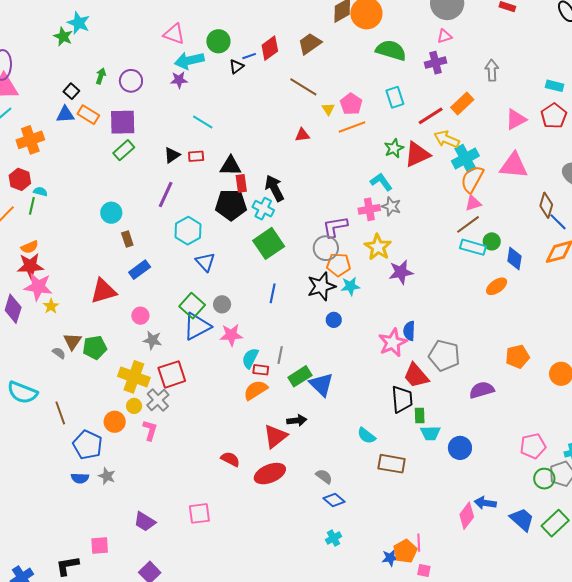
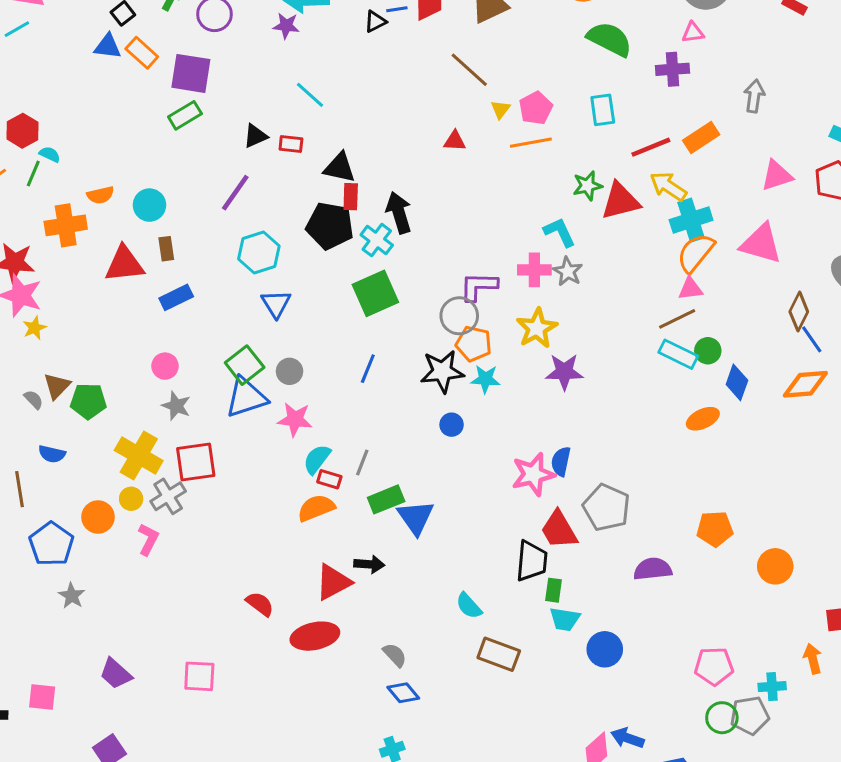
orange cross: (30, 140) -> (66, 225), moved
orange semicircle: (30, 247) -> (100, 195), moved
red triangle: (103, 291) -> (124, 264), moved
blue semicircle: (80, 478) -> (52, 454), moved

